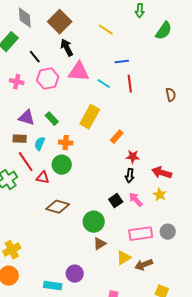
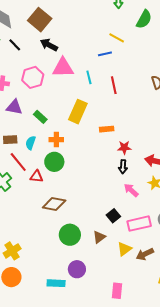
yellow line: (106, 30) -> (117, 38), moved
black arrow: (67, 48) -> (49, 45), turned -30
black line: (35, 57) -> (15, 45), moved
cyan line: (104, 84) -> (89, 77), turned 48
red line: (130, 84) -> (114, 85), moved
purple triangle: (27, 118) -> (14, 107), moved
orange rectangle: (117, 137) -> (107, 129), turned 48
black square: (116, 201) -> (113, 216), moved
green circle: (94, 222) -> (70, 235), moved

